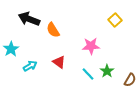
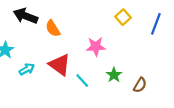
red triangle: (59, 62) -> (60, 65), size x1.5
cyan line: (88, 74) -> (82, 81), moved

